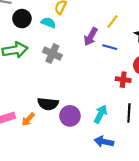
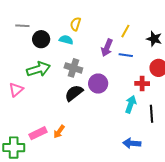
black semicircle: (48, 104) -> (74, 93), moved, turned 144
cyan arrow: (101, 114) -> (131, 104), moved
purple circle: (70, 116) -> (98, 84), moved

